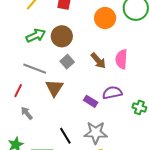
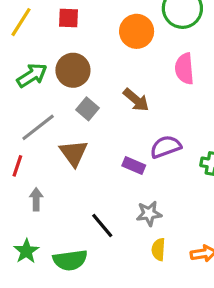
pink semicircle: (121, 59) -> (184, 69), moved
gray line: (35, 69) -> (38, 127), turned -50
gray arrow: (27, 113) -> (36, 199), turned 48
gray star: (96, 133) -> (149, 214), size x0.7

